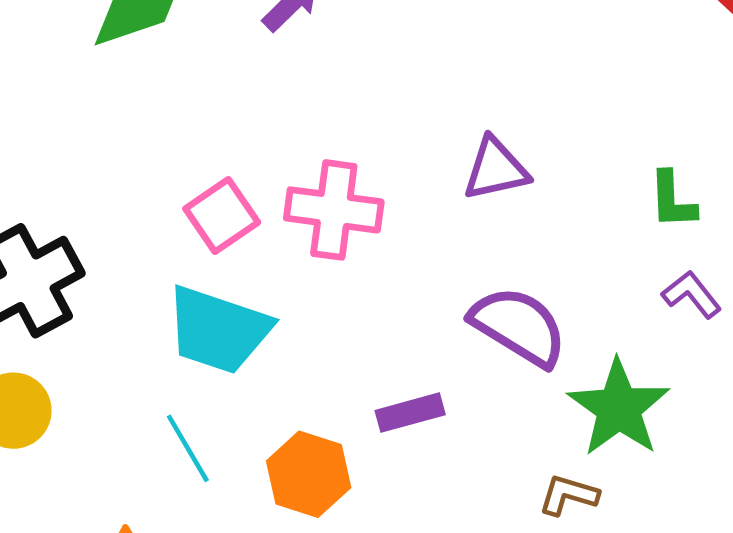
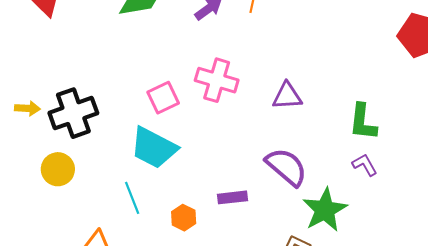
green L-shape: (672, 200) -> (363, 122), size x1.4
pink cross: (334, 210) -> (217, 80), moved
orange hexagon: (309, 474) -> (184, 218), size x0.7

